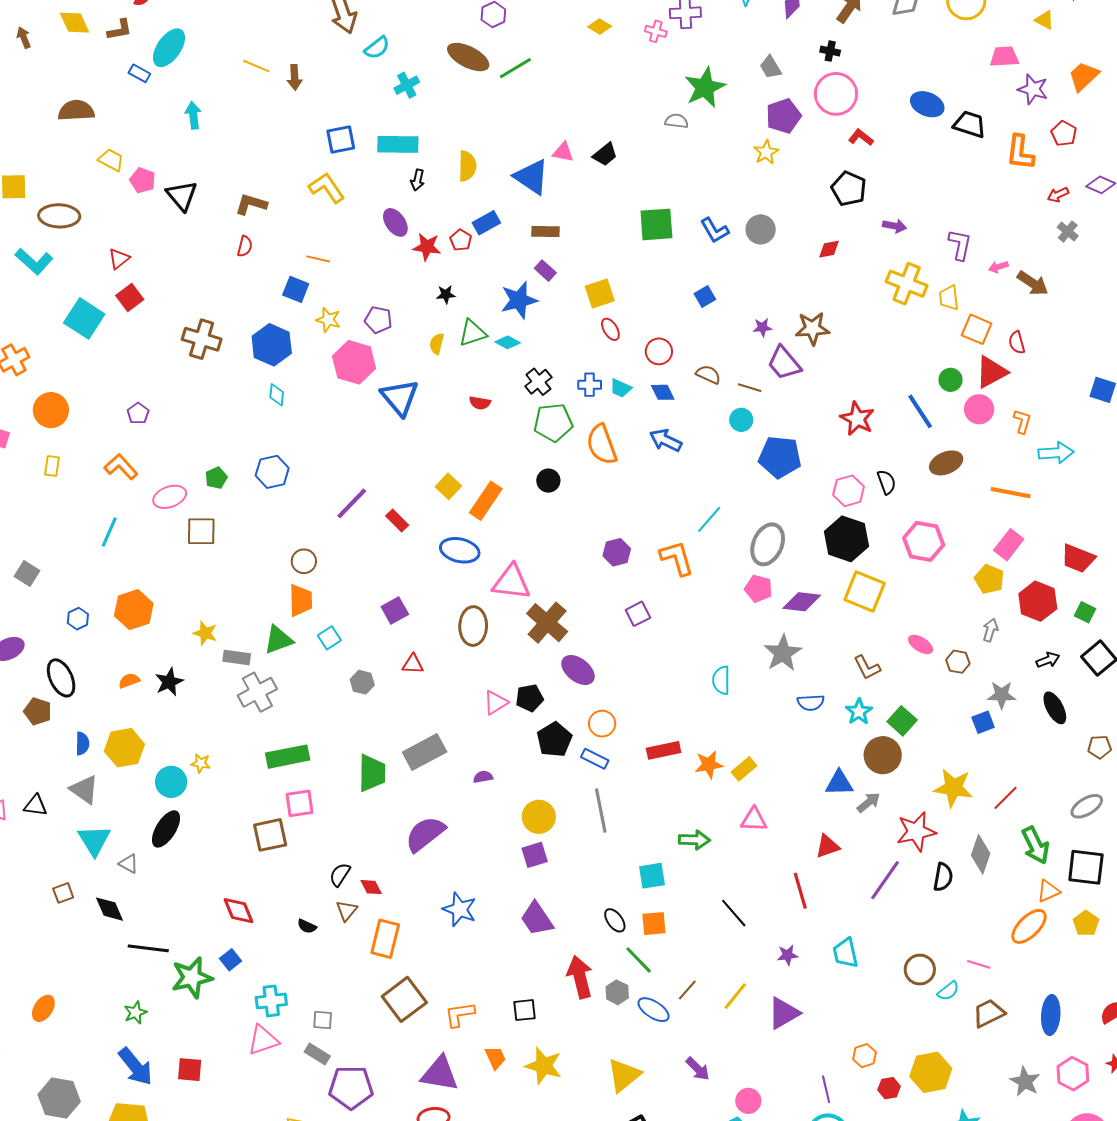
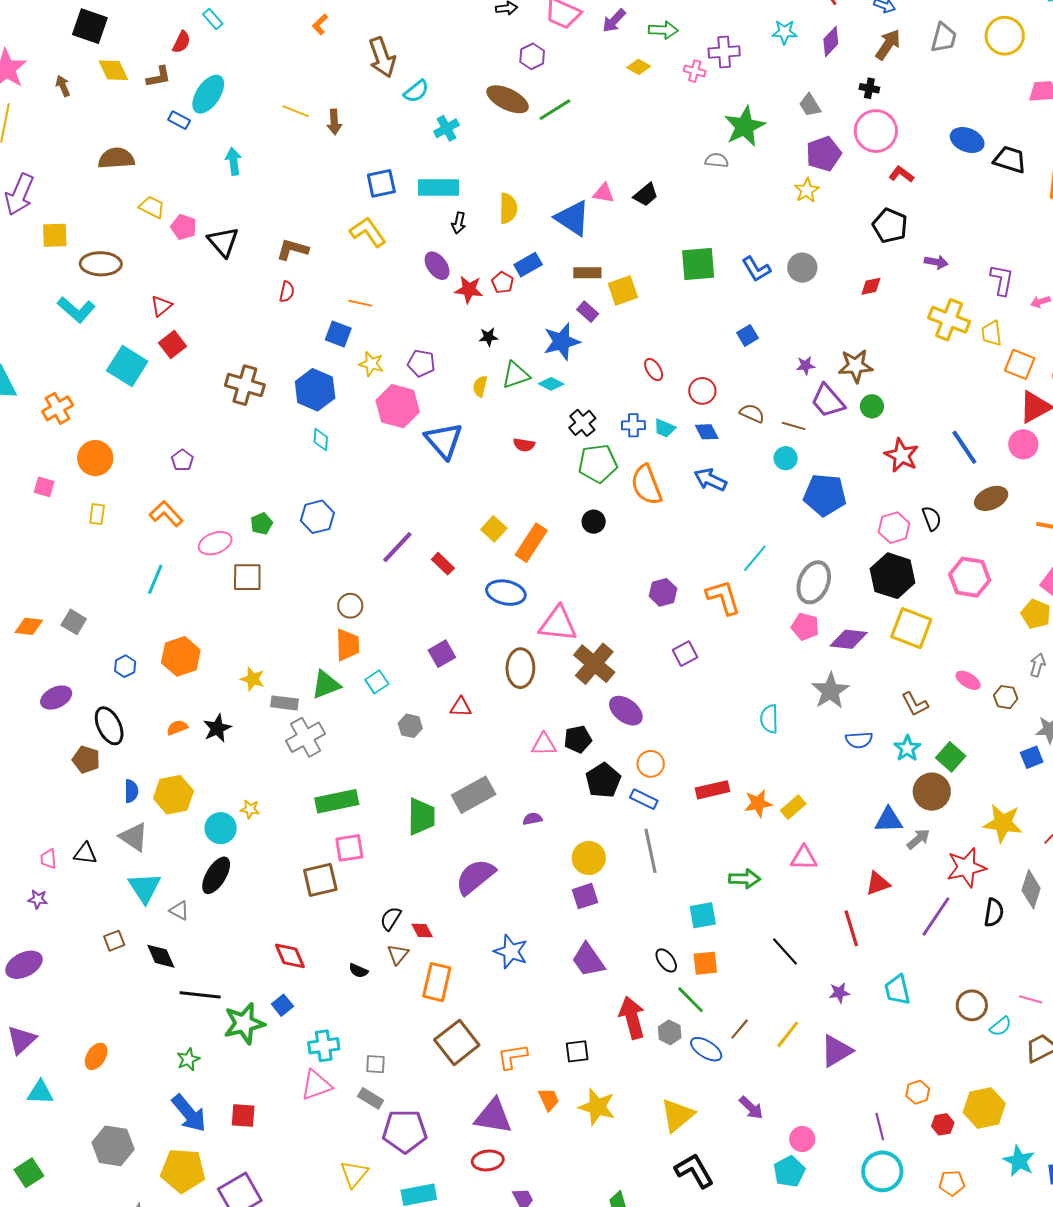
yellow square: (600, 294) -> (623, 291), moved
green circle: (951, 380) -> (872, 406), moved
pink triangle: (496, 703) -> (544, 744), turned 32

